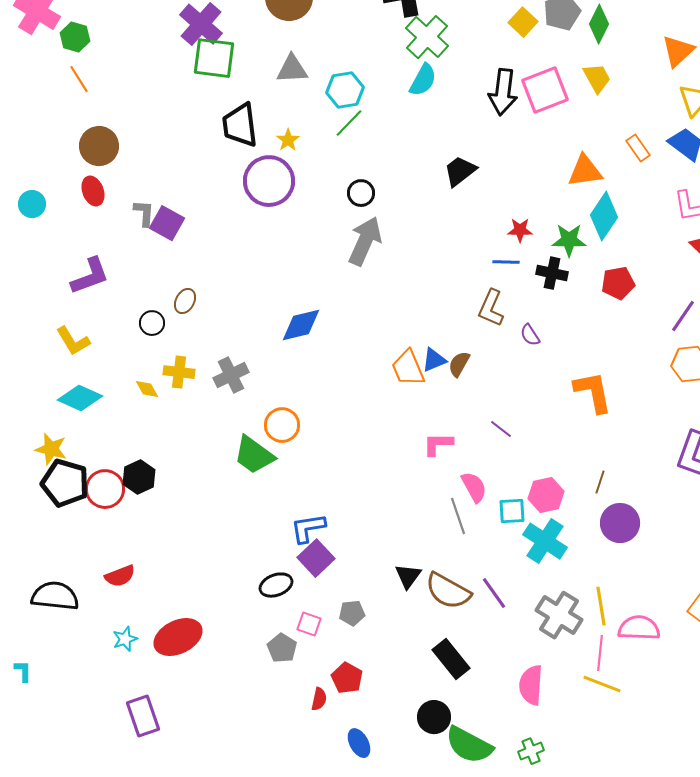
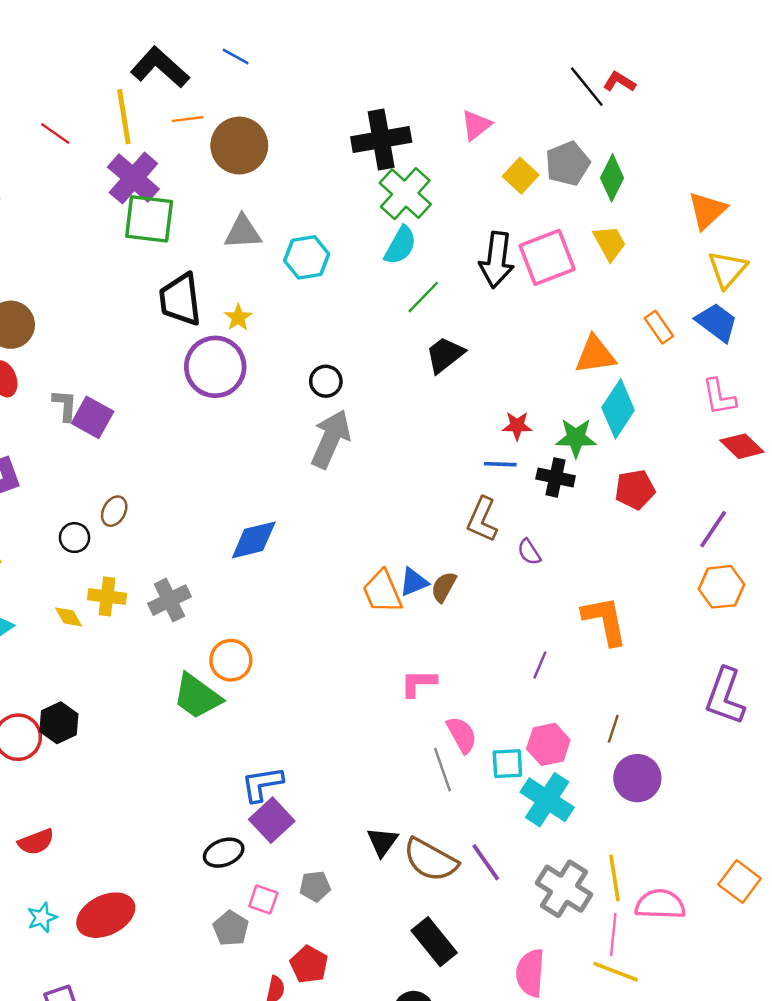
green line: (349, 123) -> (423, 297), moved
purple line: (501, 429) -> (540, 665), moved, turned 75

